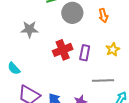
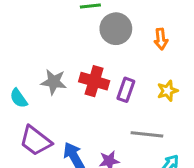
gray star: (29, 29) -> (54, 82), moved
red cross: (63, 50) -> (94, 81), turned 30

